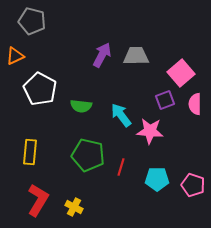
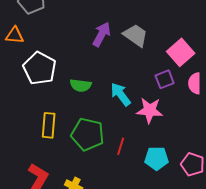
orange triangle: (15, 56) -> (15, 35), turned 30
gray trapezoid: (136, 56) -> (136, 35), turned 36
yellow rectangle: (30, 152) -> (49, 125), moved

